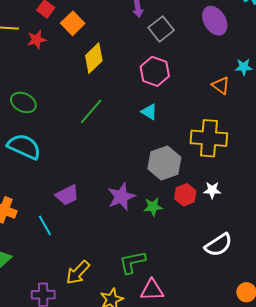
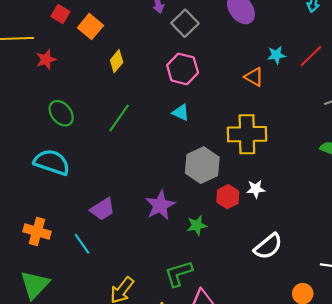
red star: (37, 40) -> (46, 60), moved
yellow diamond: (94, 58) -> (117, 61), size x0.7
green ellipse: (23, 102) -> (61, 113), moved, turned 30
green star: (153, 207) -> (197, 225), moved

